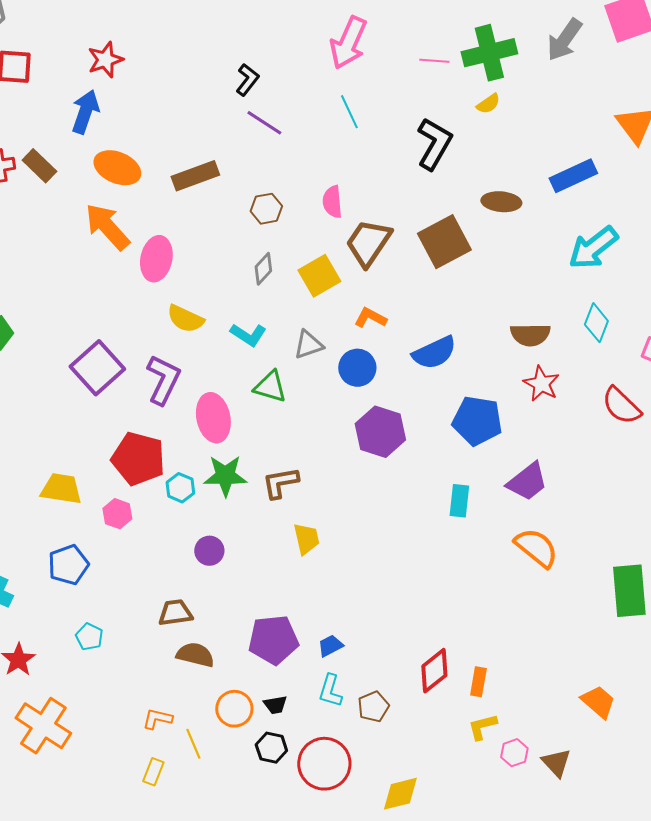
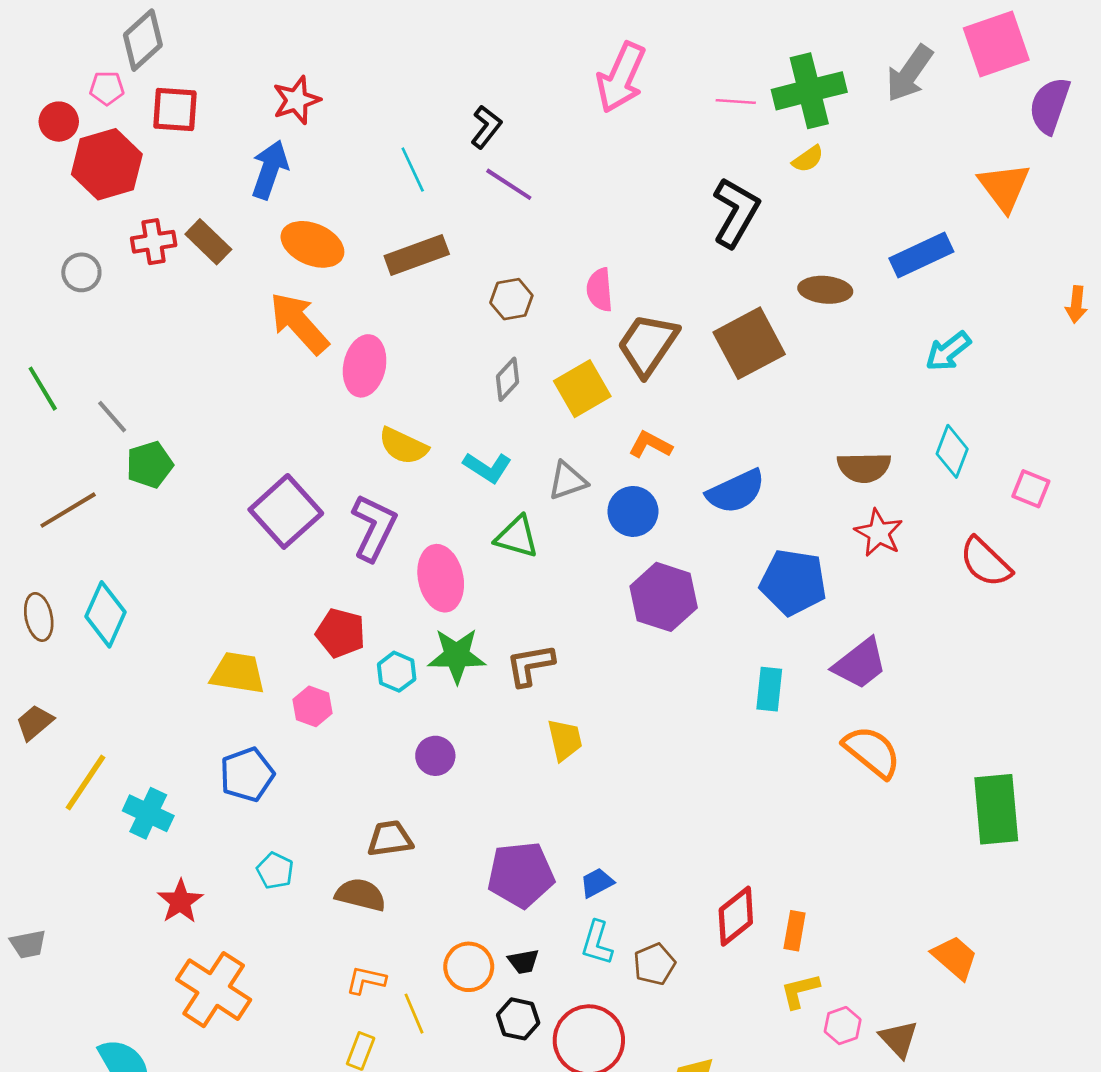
cyan line: (349, 112) -> (413, 170), moved
cyan arrow: (593, 248) -> (948, 351), size x0.7
red pentagon: (138, 459) -> (341, 633), size x0.7
brown semicircle: (195, 655) -> (361, 895), moved

